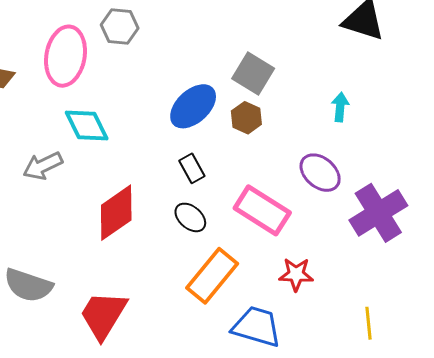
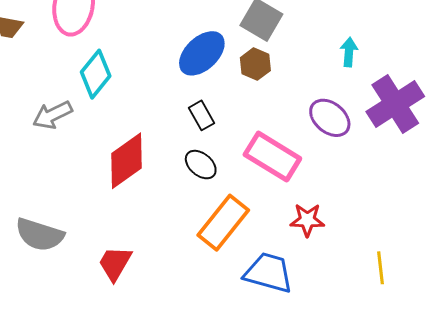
cyan diamond: (87, 125) -> (96, 74), turned 66
purple cross: (378, 213) -> (395, 104), moved
red trapezoid: (103, 315) -> (115, 263), size x0.7

